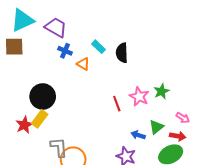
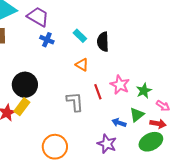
orange triangle: (83, 64) -> (82, 65), moved
green star: (161, 91) -> (144, 91), moved
gray L-shape: (59, 147) -> (75, 102), moved

